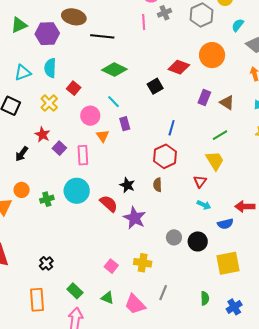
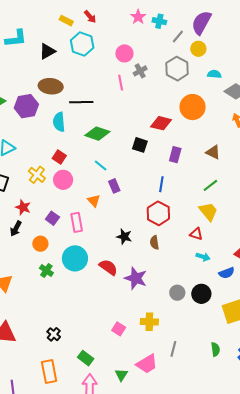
cyan semicircle: (238, 25) -> (214, 74), turned 64
cyan semicircle: (50, 68) -> (59, 122), moved
black square: (155, 86) -> (140, 145), turned -35
purple rectangle: (204, 98) -> (175, 155), moved
pink circle: (90, 116) -> (63, 180), moved
red star: (42, 135) -> (23, 207), moved
red triangle: (200, 181) -> (196, 234), turned -40
black star: (127, 185) -> (124, 237), moved
orange circle: (22, 190) -> (40, 244), moved
green cross: (47, 199) -> (46, 270), turned -32
green triangle: (107, 298) -> (121, 375), moved, turned 48
pink trapezoid: (135, 304) -> (147, 364), turned -70

